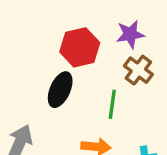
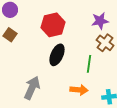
red hexagon: (80, 47) -> (53, 25), moved

